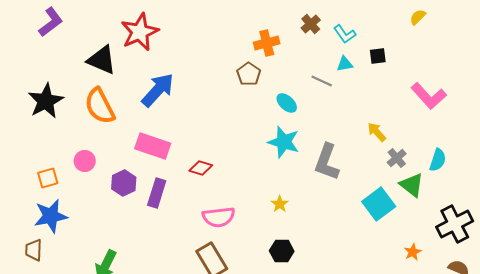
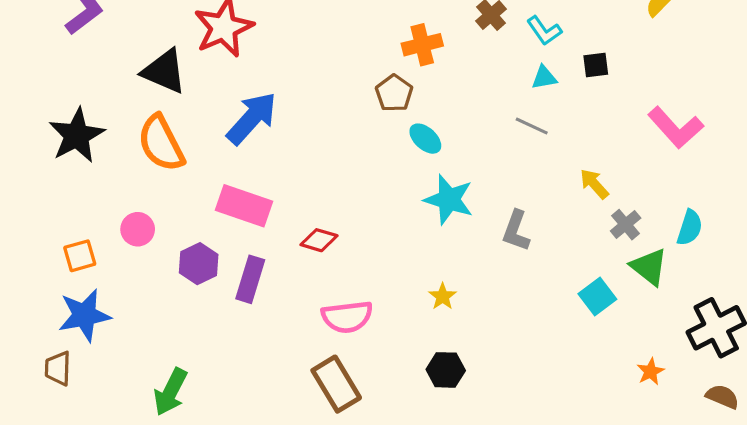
gray line: (322, 81) -> (532, 126), moved
cyan ellipse: (287, 103) -> (425, 139), moved
gray L-shape: (327, 162) -> (516, 231), size x0.7
cyan square: (379, 204) -> (597, 296), size x0.7

